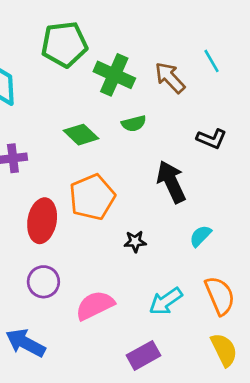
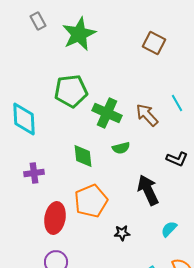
green diamond: (81, 135) -> (83, 156), turned 40

